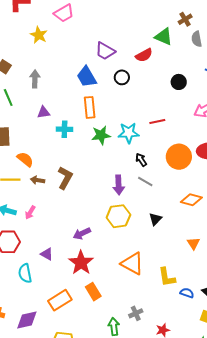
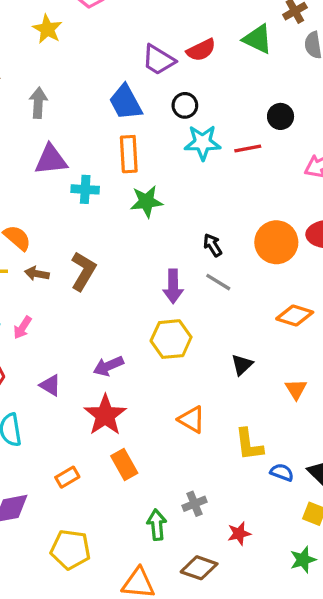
red semicircle: (144, 55) -> (201, 50), moved
purple triangle: (44, 112) -> (51, 160), size x1.5
red line: (157, 122) -> (248, 149), moved
cyan star: (129, 133) -> (203, 143), moved
black triangle: (155, 219) -> (242, 365), moved
purple triangle: (47, 254) -> (50, 385), moved
orange triangle: (132, 263) -> (192, 419), size x0.7
orange rectangle: (60, 300) -> (67, 477), size x0.6

